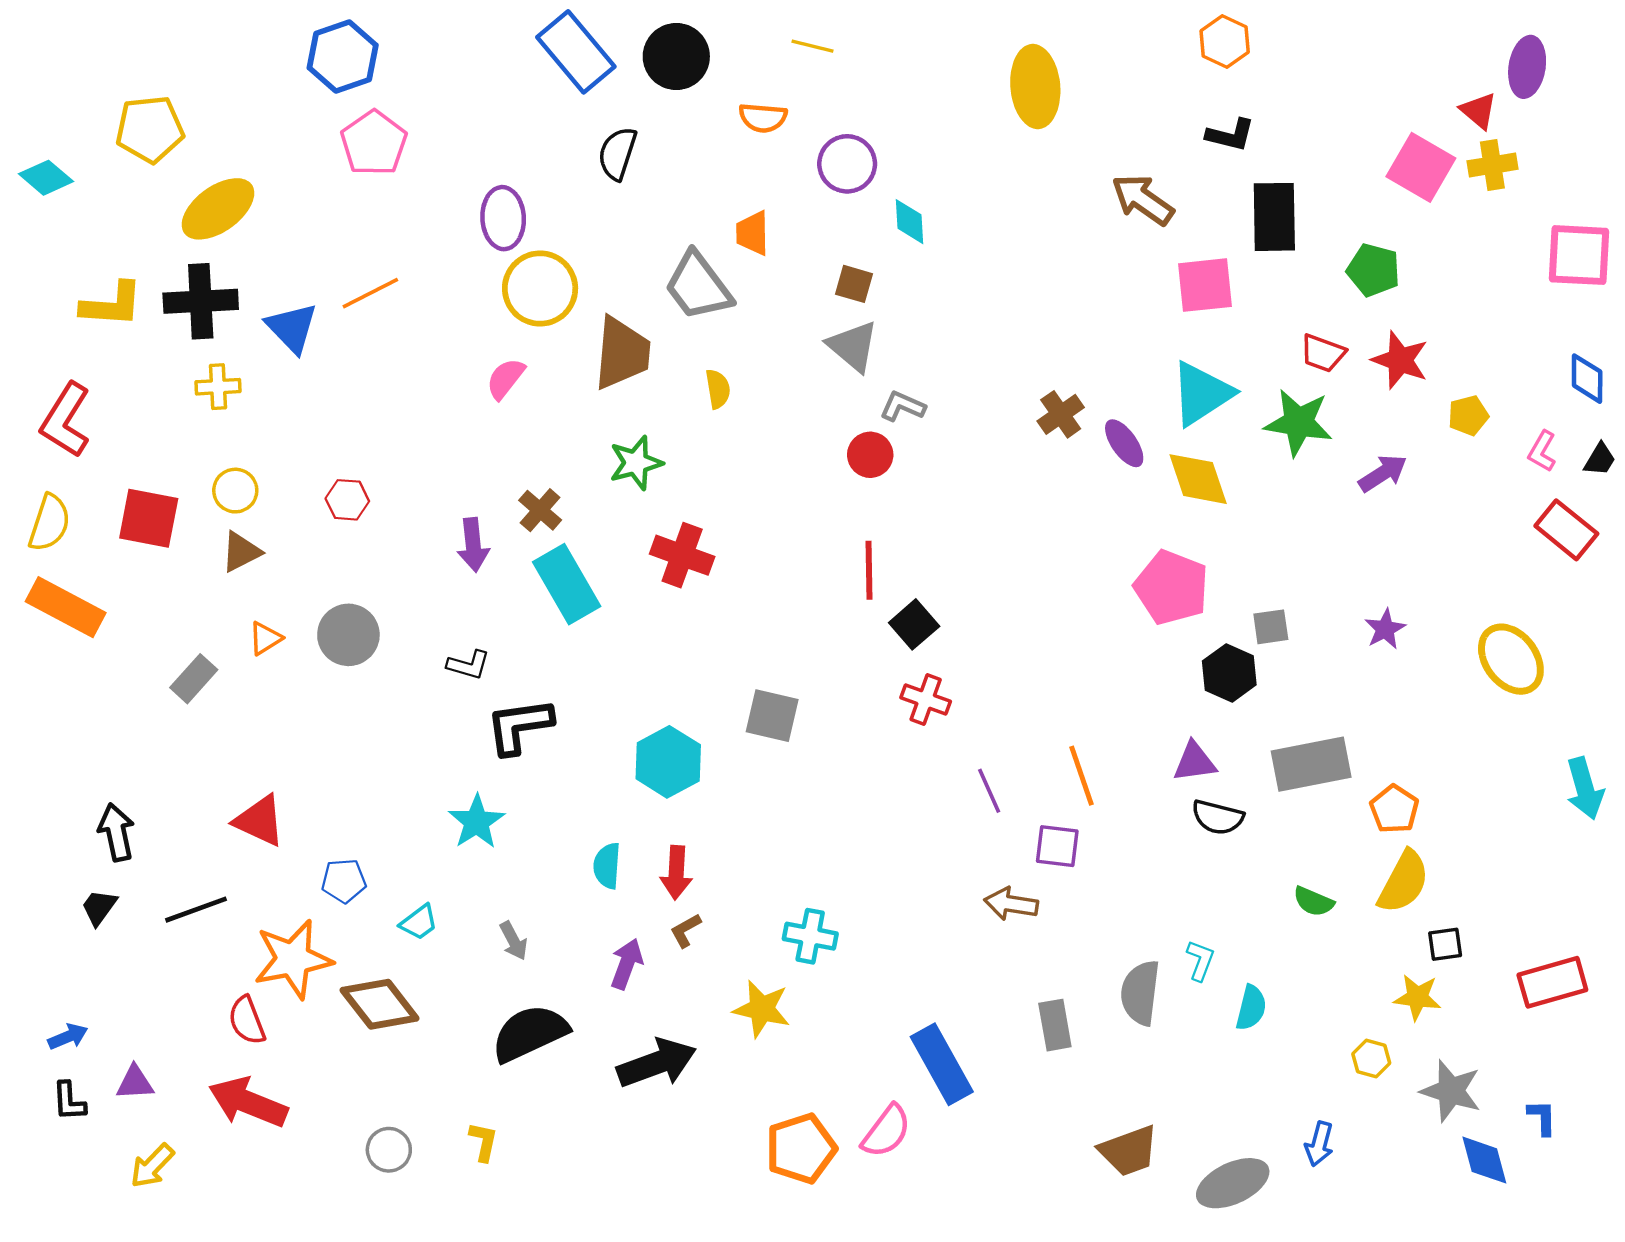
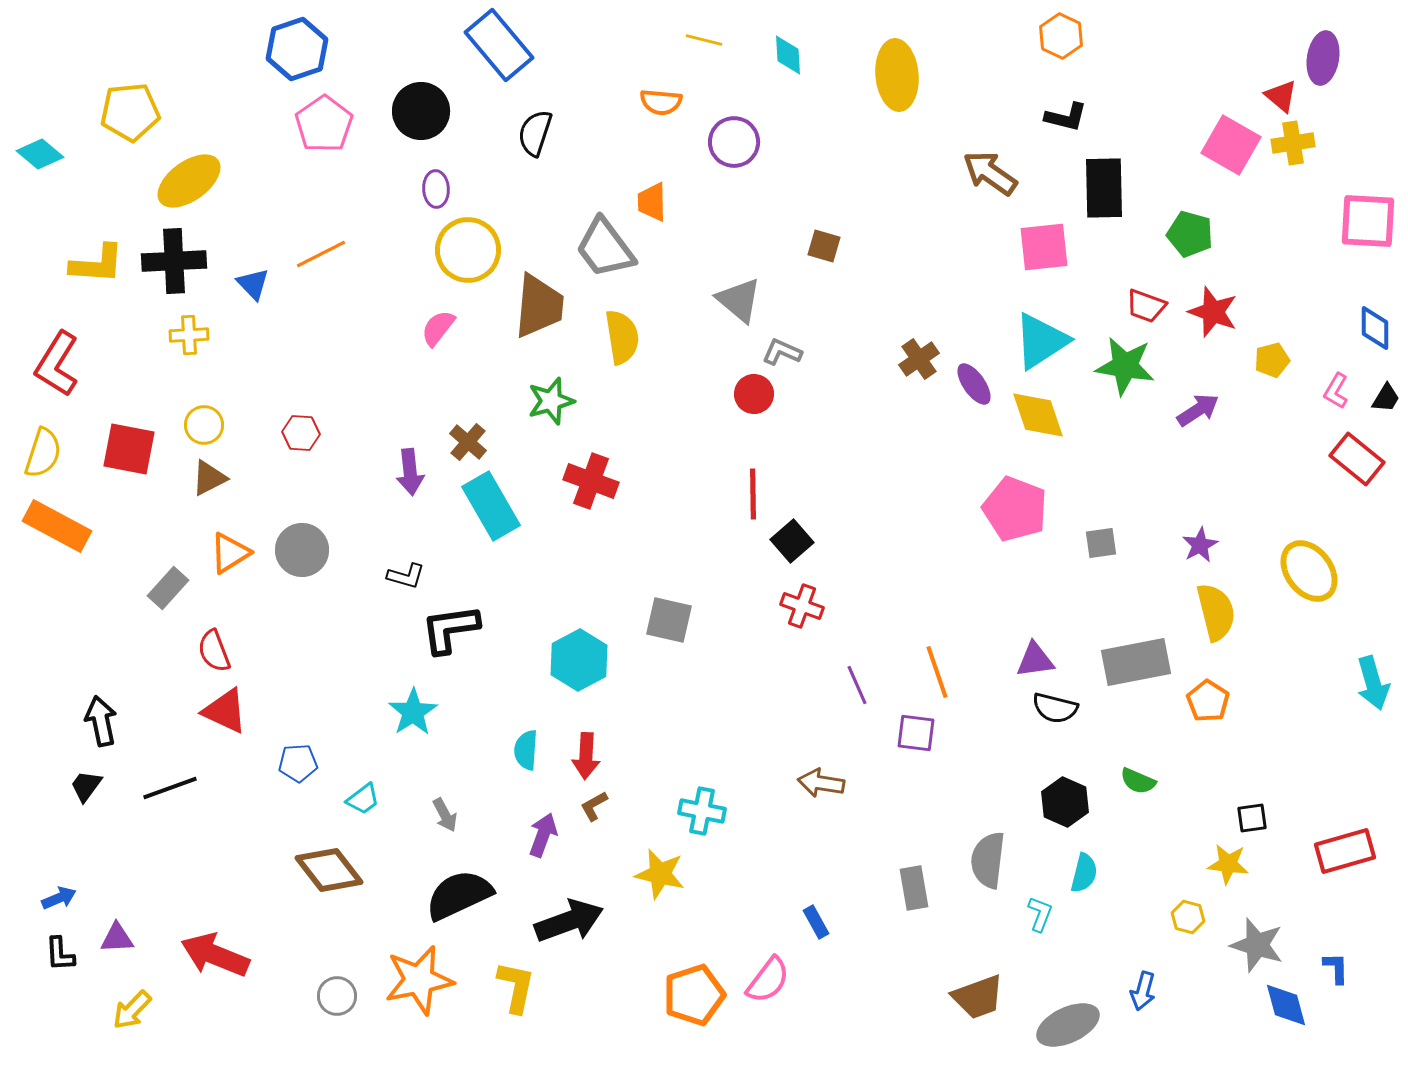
black circle: (676, 56) -> (421, 111), moved
purple ellipse: (503, 218) -> (436, 189), size x0.7
cyan diamond: (909, 222) -> (788, 55), moved
brown square: (854, 284) -> (824, 246), moved
blue triangle: (292, 328) -> (253, 284), size x0.7
yellow semicircle: (718, 389) -> (622, 337), size x1.6
orange triangle: (265, 638) -> (230, 553), size x1.4
black hexagon: (1229, 673) -> (1065, 802), moved
yellow semicircle: (1404, 882) -> (1216, 612), moved, turned -42
brown arrow: (1011, 904) -> (821, 783), moved
orange star: (293, 959) -> (419, 980), moved
cyan L-shape: (1200, 960) -> (1040, 914), moved
red semicircle: (247, 1020) -> (214, 651), moved
blue rectangle: (942, 1064) -> (816, 922), size x0.5
yellow L-shape: (483, 1142) -> (516, 987), moved, size x1.5

